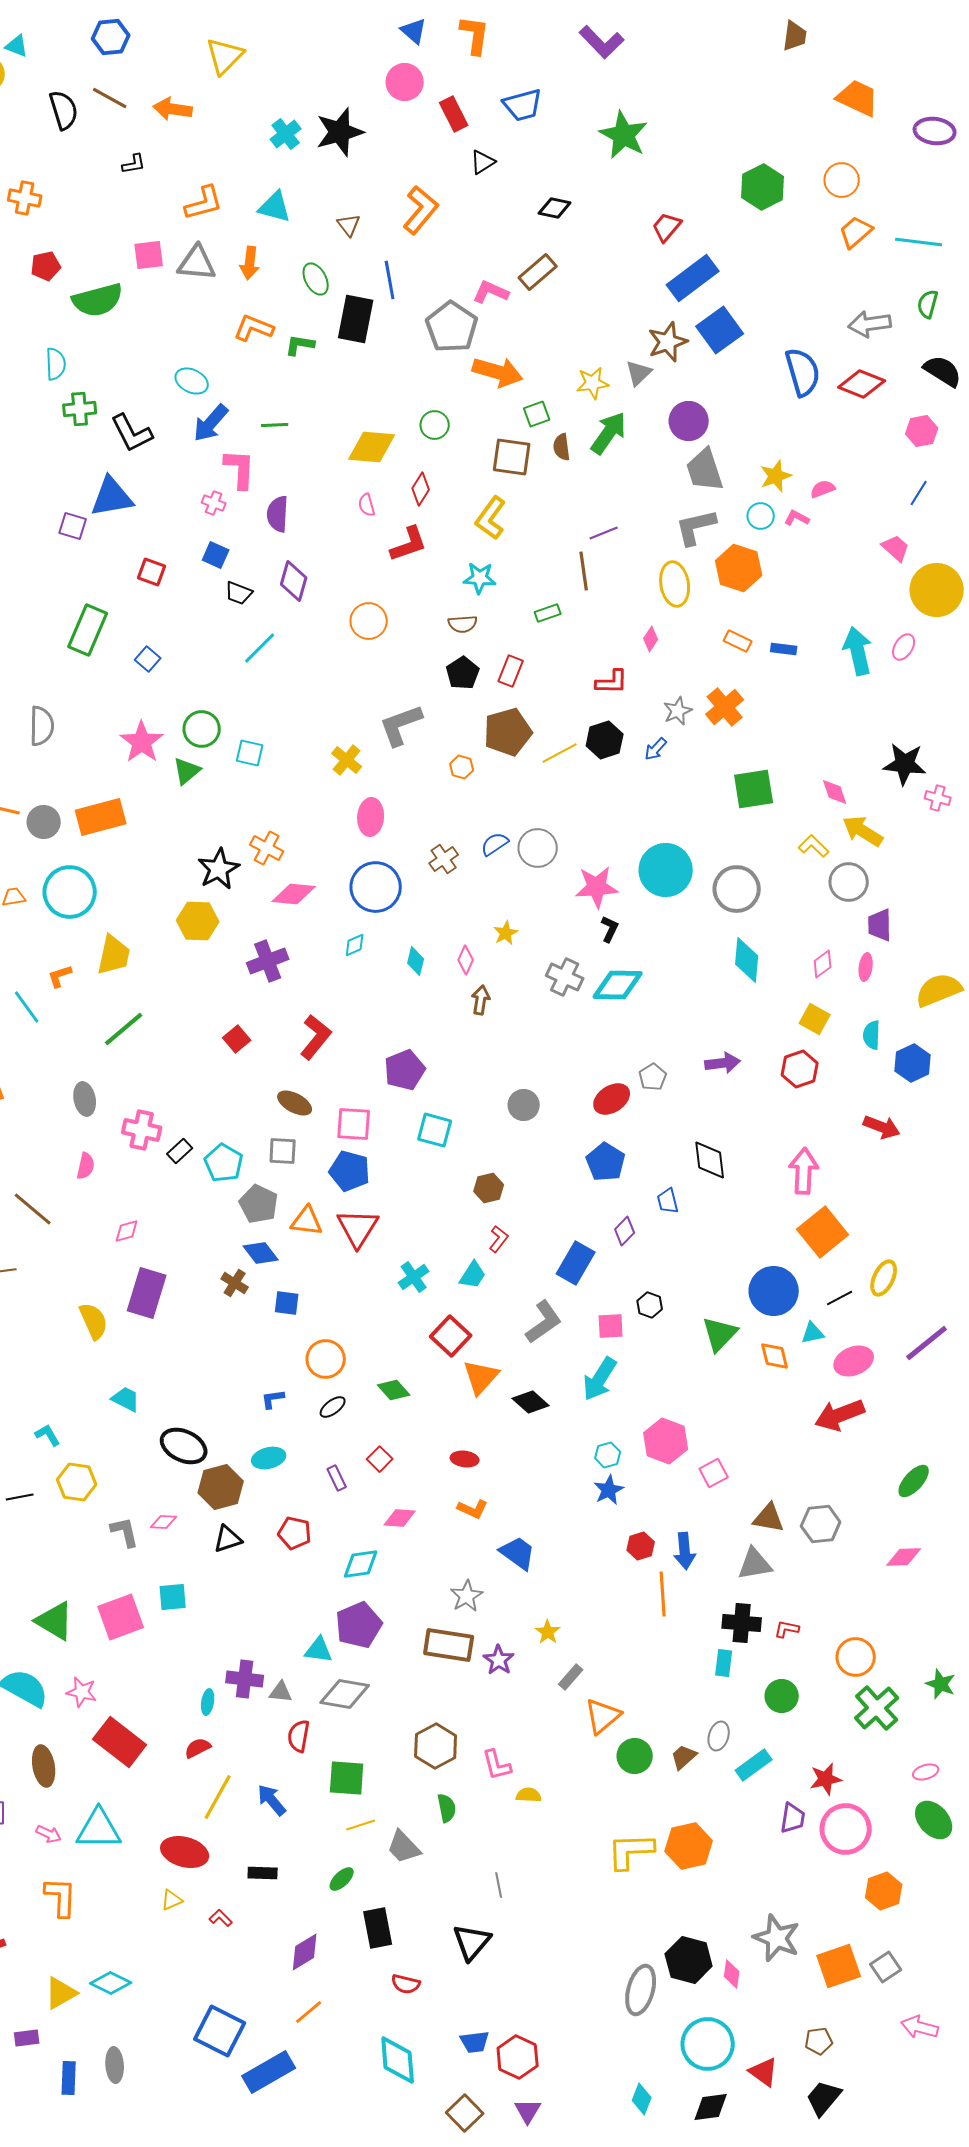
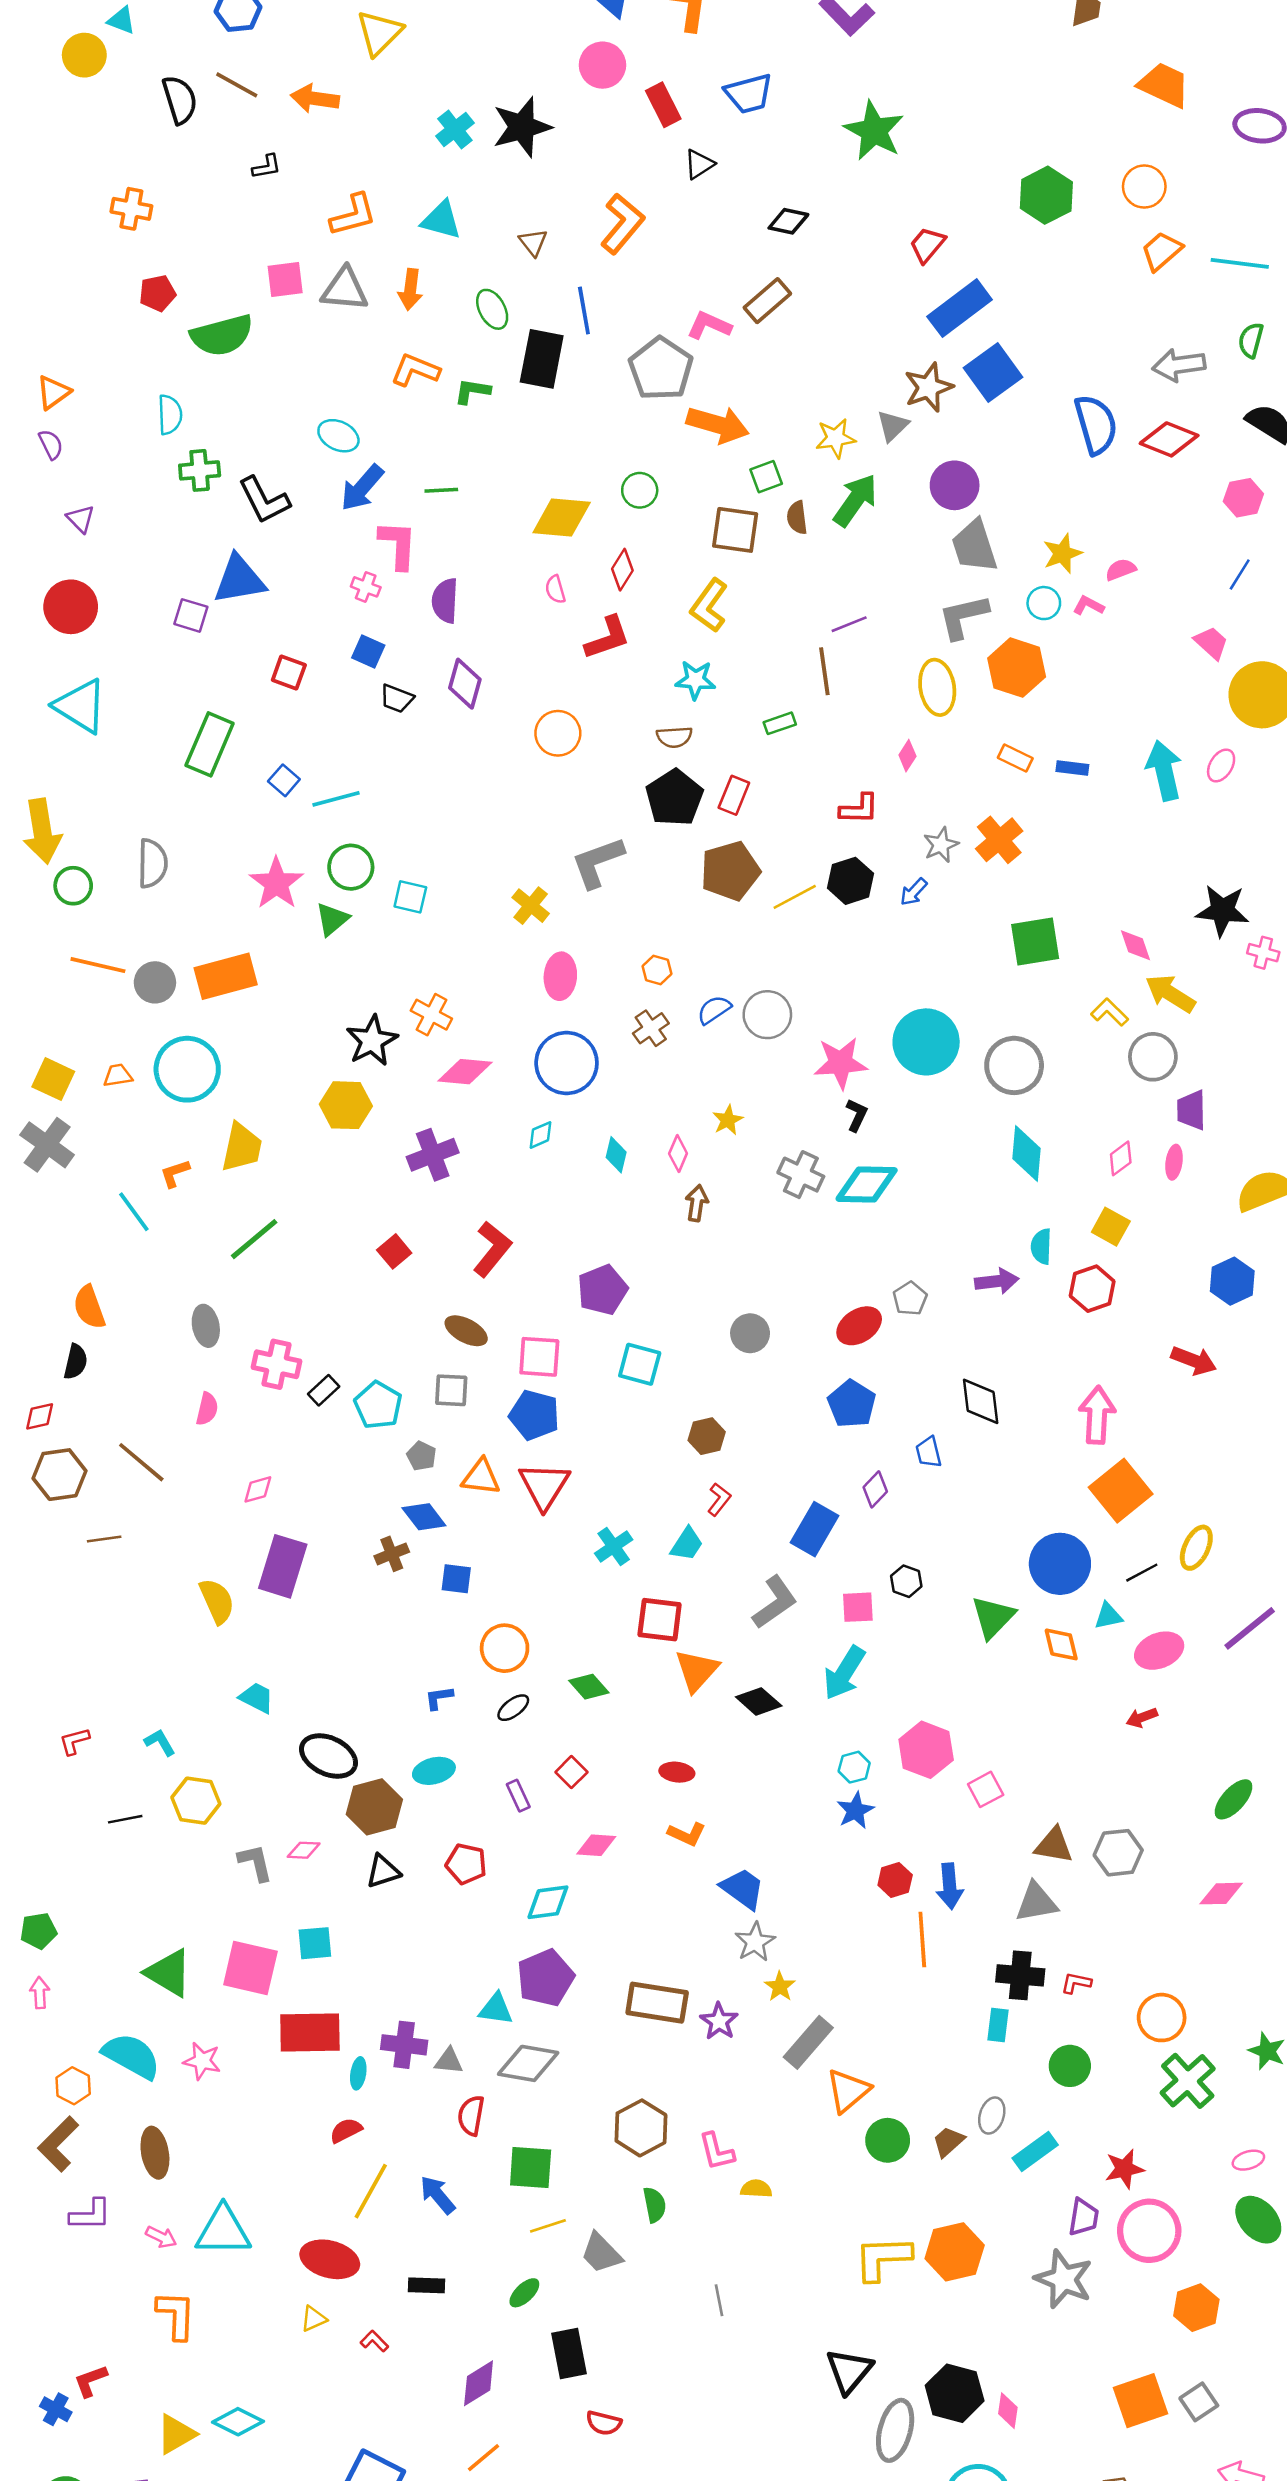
cyan line: (260, 648) -> (336, 799), moved, turned 30
black pentagon: (463, 673) -> (674, 798), size x1.4
orange hexagon: (462, 767) -> (657, 970), moved
cyan semicircle: (872, 1035) -> (1041, 1246), moved
gray pentagon: (259, 1204) -> (421, 1456), size x0.6
brown cross: (235, 1283) -> (392, 1554), turned 36
red square: (451, 1336) -> (660, 1620), turned -36
red arrow: (840, 1415) -> (1142, 1718), size x0.5
gray star: (467, 1596) -> (755, 1942), moved
pink square: (121, 1617) -> (250, 1968), turned 33
gray rectangle: (571, 1677) -> (808, 2042), size x1.6
red rectangle: (120, 1742) -> (310, 2032), moved, turned -39
gray star: (777, 1938) -> (1064, 2279), moved
black triangle: (472, 1942) -> (849, 2371), moved

